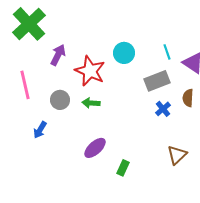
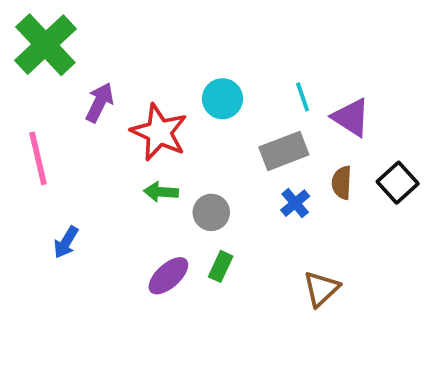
gray circle: (60, 100) -> (211, 212), moved
green rectangle: (123, 168) -> (221, 266), moved

